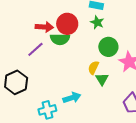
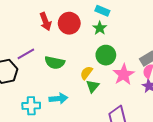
red arrow: (44, 27) -> (46, 22), turned 54
green semicircle: (60, 39) -> (55, 63), moved
purple line: (35, 49) -> (26, 54), moved

